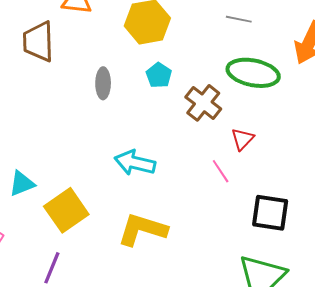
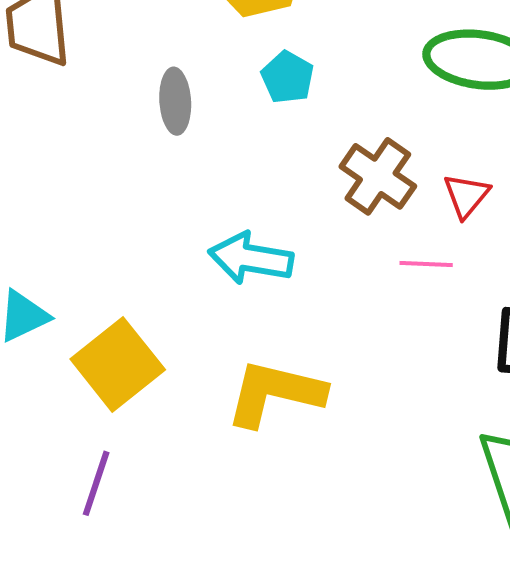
brown cross: (203, 103) -> (378, 176), moved
pink line: (221, 171) -> (426, 264), turned -50

